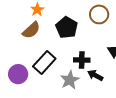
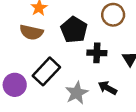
brown semicircle: (31, 30) -> (31, 32), turned 54
black cross: (82, 60) -> (97, 53), moved

